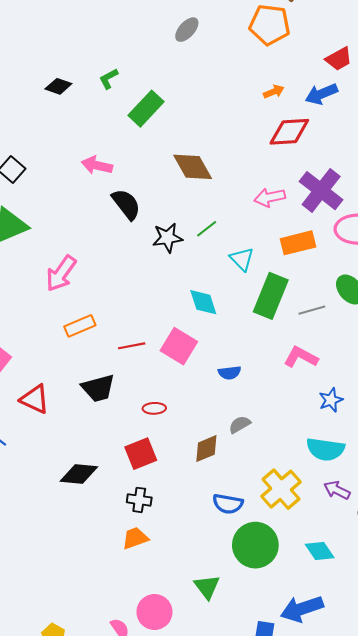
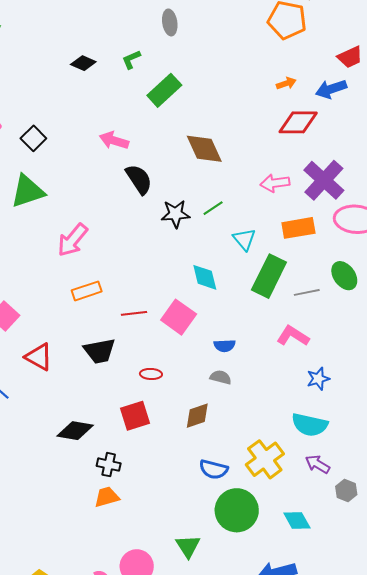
gray ellipse: (187, 30) -> (170, 22), moved, turned -55
gray semicircle: (240, 425) -> (221, 377), moved, turned 40
black cross: (139, 500) -> (109, 465), moved
orange trapezoid: (135, 538) -> (107, 497), moved

